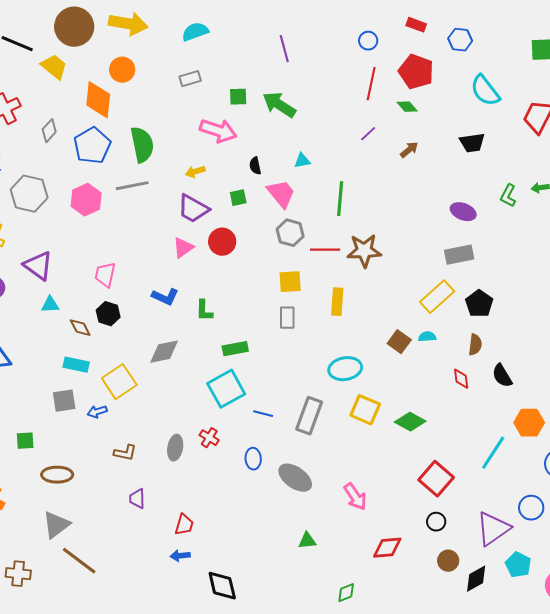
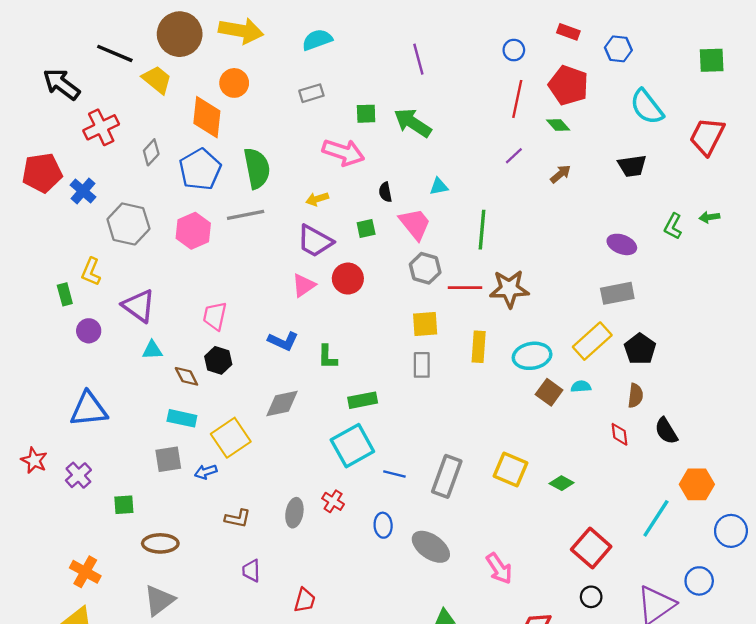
cyan ellipse: (345, 369) -> (532, 356), moved
green diamond: (410, 422) -> (562, 483), size x0.7

